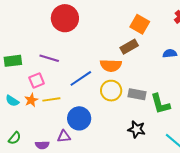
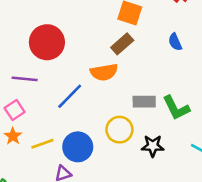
red circle: (65, 18) -> (47, 42), moved
blue semicircle: (170, 53) -> (175, 42), turned -96
yellow circle: (111, 91) -> (119, 130), moved
yellow line: (51, 99) -> (42, 144), moved

